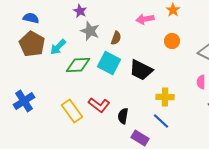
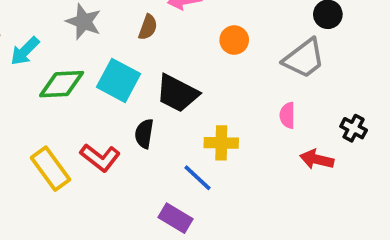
brown semicircle: (116, 38) -> (148, 27), moved
black semicircle: (123, 116) -> (144, 134), moved
blue line: (161, 121) -> (197, 178), moved

